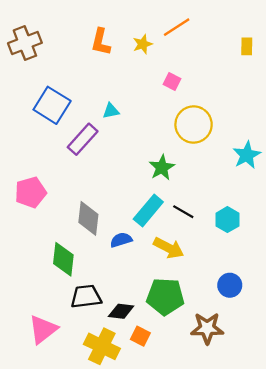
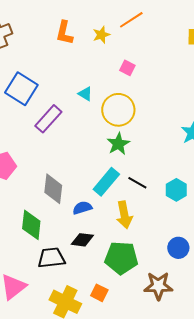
cyan triangle: (111, 111) -> (85, 94), moved, turned 42
yellow circle: (194, 125) -> (118, 110), moved
yellow arrow: (169, 248) -> (124, 215), turned 52
black diamond: (121, 311) -> (82, 240), moved

